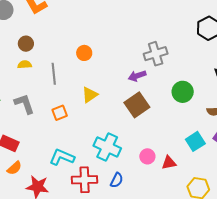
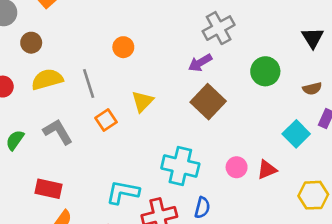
brown circle: (26, 44) -> (31, 43), moved
yellow semicircle: (25, 65) -> (47, 79), size x1.6
orange square: (60, 113) -> (106, 120), moved

